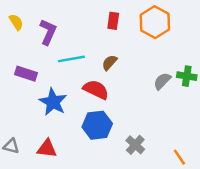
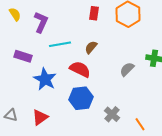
gray semicircle: (162, 81) -> (127, 69), moved
red triangle: (47, 149) -> (40, 117), turned -42
orange line: (179, 157) -> (140, 124), moved

